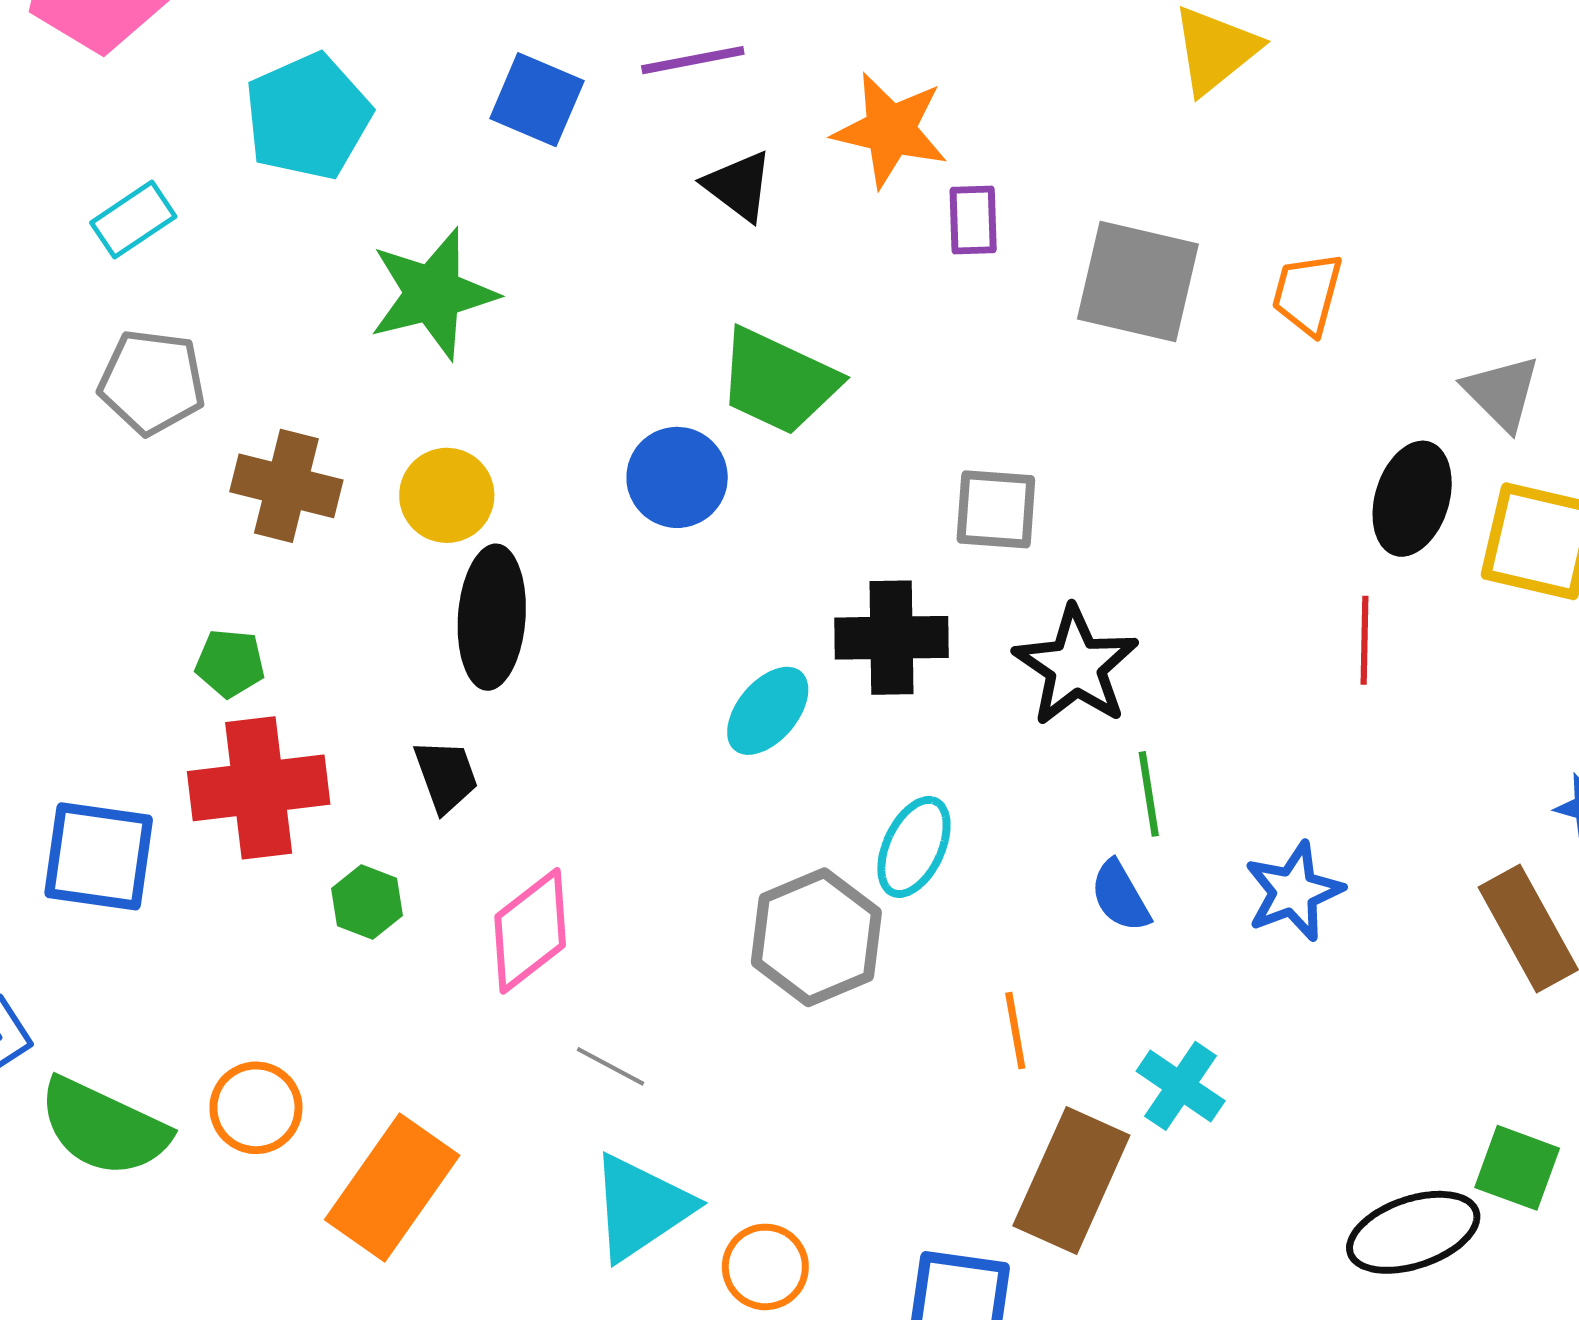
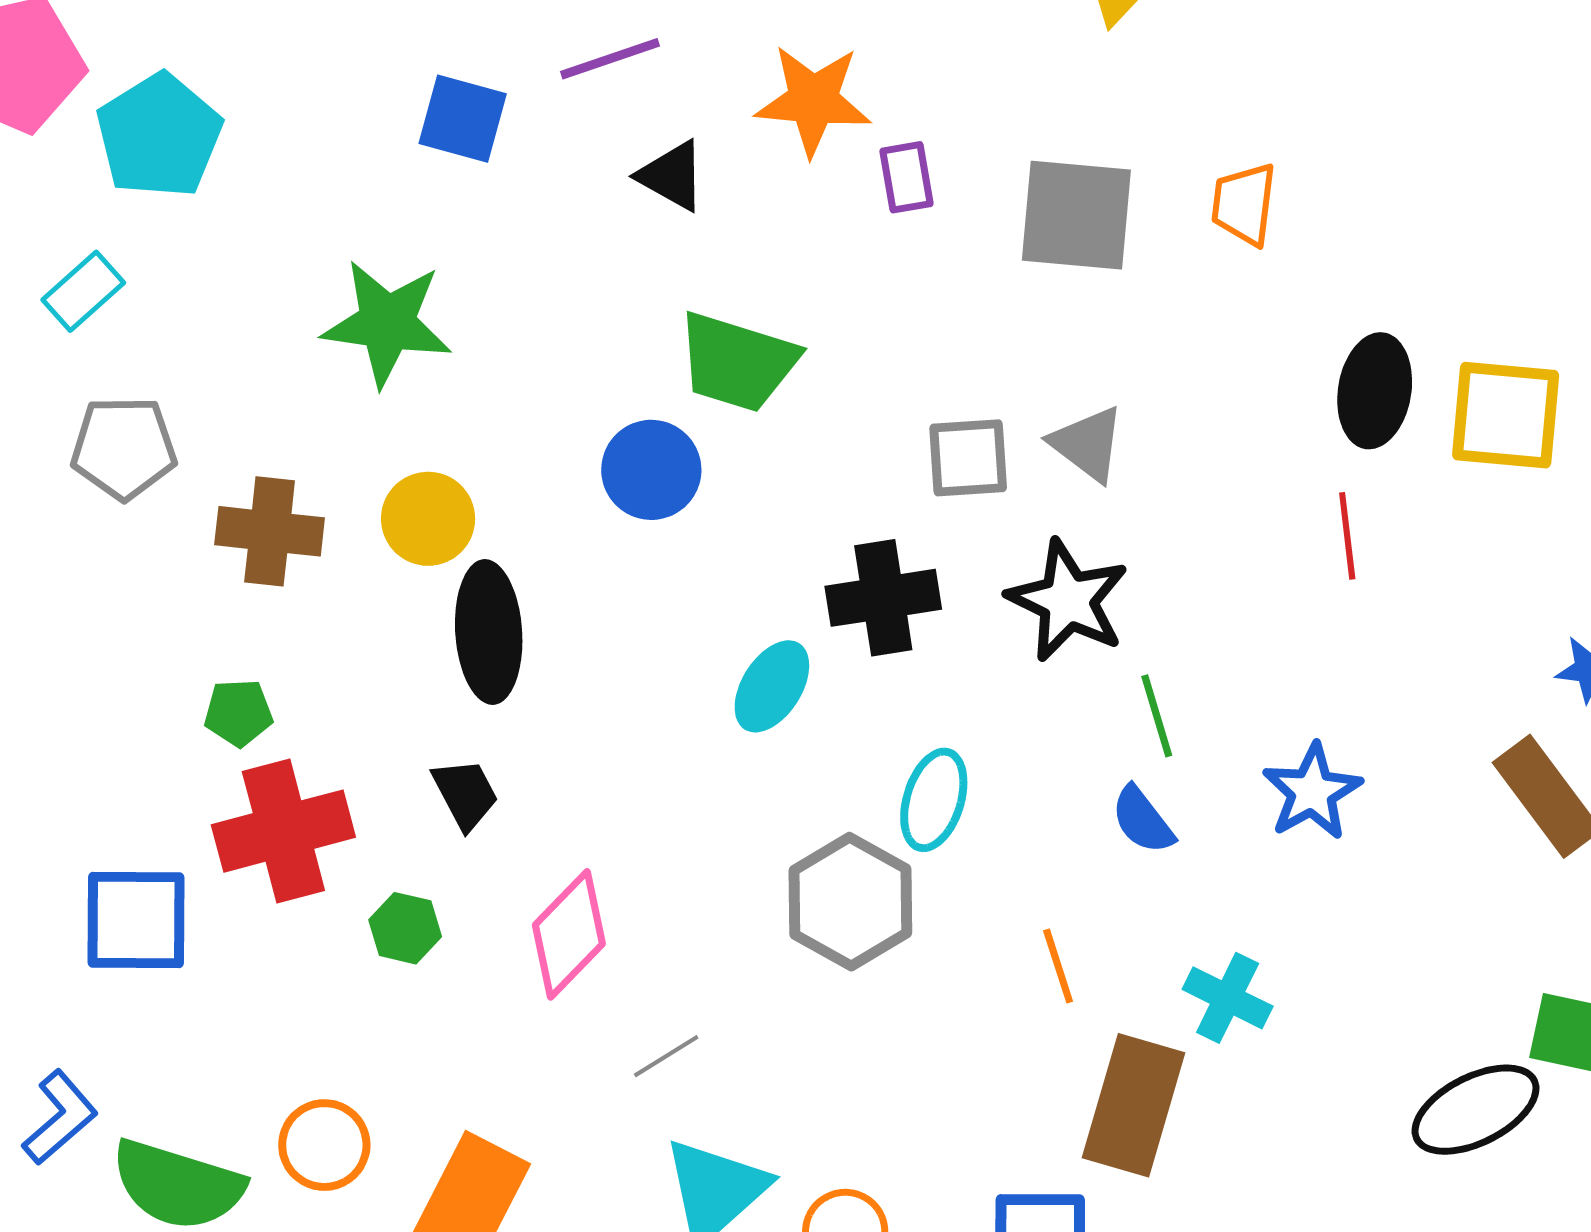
cyan pentagon: (308, 117) -> (159, 136), moved
green star: (433, 294) -> (387, 323), turned 30
gray triangle: (1502, 393) -> (1088, 444), moved
gray line: (611, 1066) -> (666, 1056), turned -52

